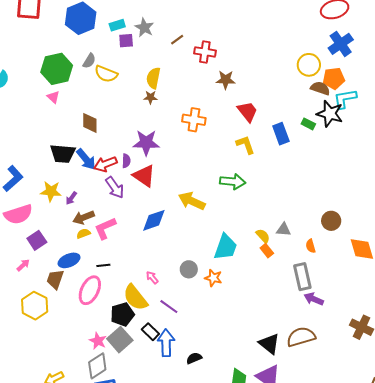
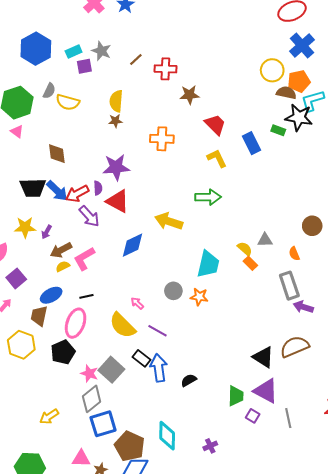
black pentagon: (122, 314) -> (63, 352), moved

